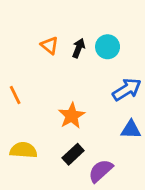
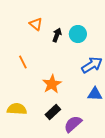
orange triangle: (50, 45) -> (36, 24), moved
orange line: (15, 95) -> (23, 62), moved

